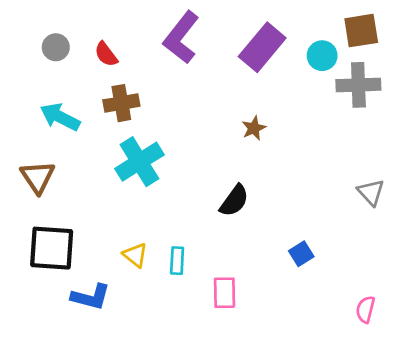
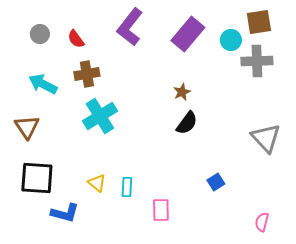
gray triangle: (371, 192) -> (266, 138), size x1.5
black semicircle: (234, 201) -> (187, 123), moved

